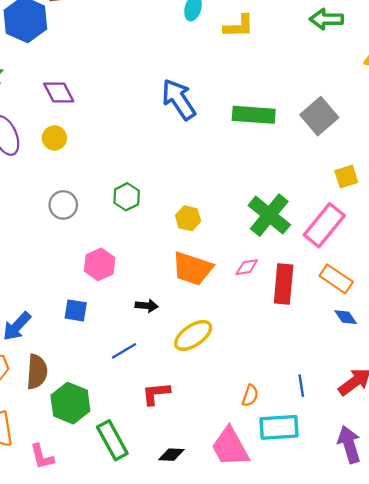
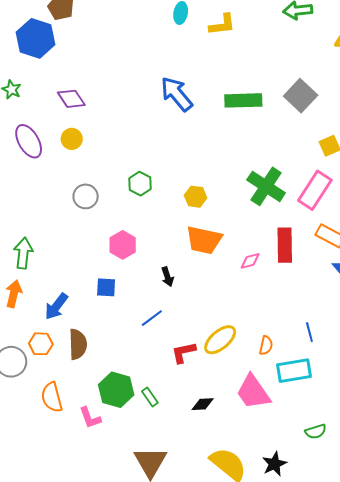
pink diamond: (247, 267) -> (250, 261), moved
black arrow: (147, 306) -> (167, 277), turned 72
yellow ellipse: (193, 335) -> (220, 340), moved
green hexagon: (70, 403) -> (116, 390), moved
green rectangle: (112, 440) -> (150, 397), size x0.6

